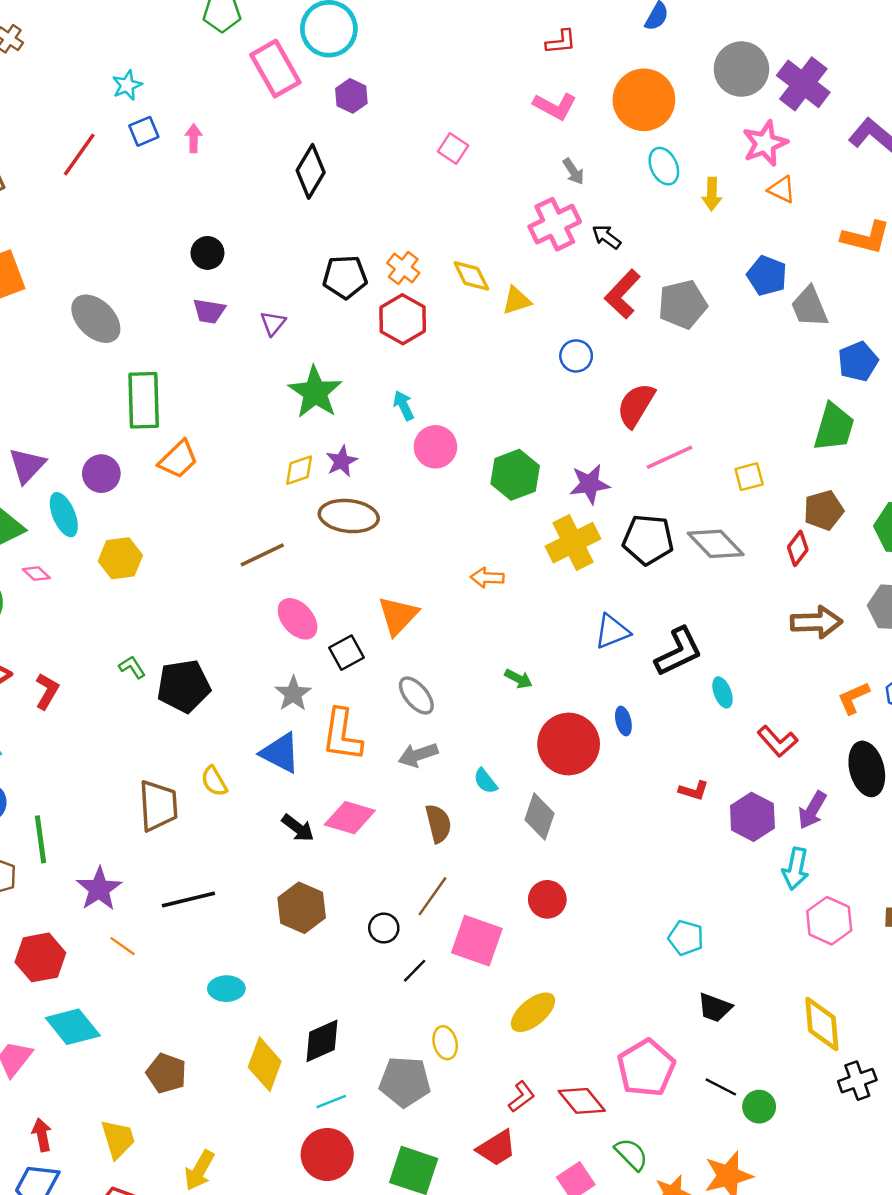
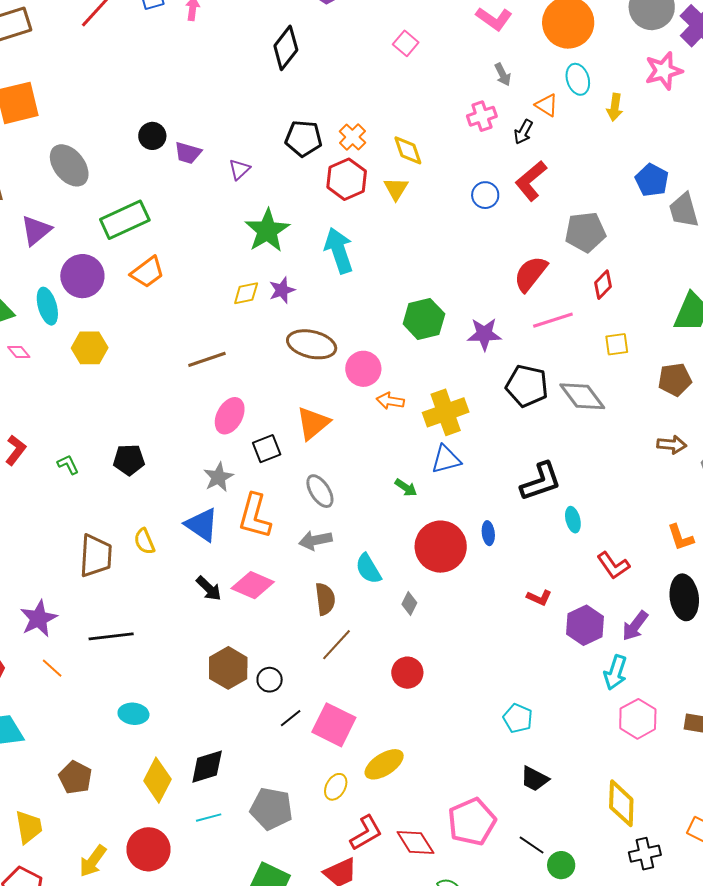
orange triangle: (782, 189) -> (547, 105), moved
pink cross: (555, 224) -> (482, 116), size x0.7
black arrow: (607, 237) -> (523, 132), turned -105
black circle: (207, 253) -> (152, 136), moved
yellow triangle: (517, 301) -> (396, 189), moved, turned -48
gray pentagon: (683, 304) -> (585, 232), moved
gray ellipse: (96, 319) -> (69, 165), moved
blue circle: (576, 356) -> (485, 195), moved
green rectangle: (144, 400) -> (125, 220), turned 60
cyan arrow: (404, 405) -> (339, 250), size x1.8
pink circle: (435, 447) -> (363, 369), moved
purple triangle: (27, 465) -> (36, 230), moved
purple circle: (101, 474) -> (82, 276), size x1.4
brown ellipse: (349, 516) -> (312, 344), moved
yellow cross: (573, 543) -> (446, 412), moved
red diamond: (798, 548) -> (603, 285), moved
pink ellipse: (298, 619) -> (230, 416), turned 63
brown arrow: (816, 622) -> (672, 445), moved, size x0.7
blue triangle: (612, 631) -> (446, 459), moved
green L-shape: (132, 667) -> (68, 465), moved
black pentagon: (184, 686) -> (129, 460), size x0.7
orange L-shape: (854, 698) -> (680, 537), turned -92
cyan semicircle: (485, 781) -> (368, 569), size x1.4
gray diamond: (539, 817) -> (409, 604), size x0.6
brown line: (432, 896) -> (337, 645), moved
brown hexagon: (302, 908) -> (228, 668), moved
pink square: (477, 941) -> (334, 725), moved
yellow ellipse: (445, 1043) -> (336, 787), moved, turned 36
red L-shape: (522, 1097) -> (366, 833), size x1.4
red circle: (327, 1154) -> (148, 849), moved

